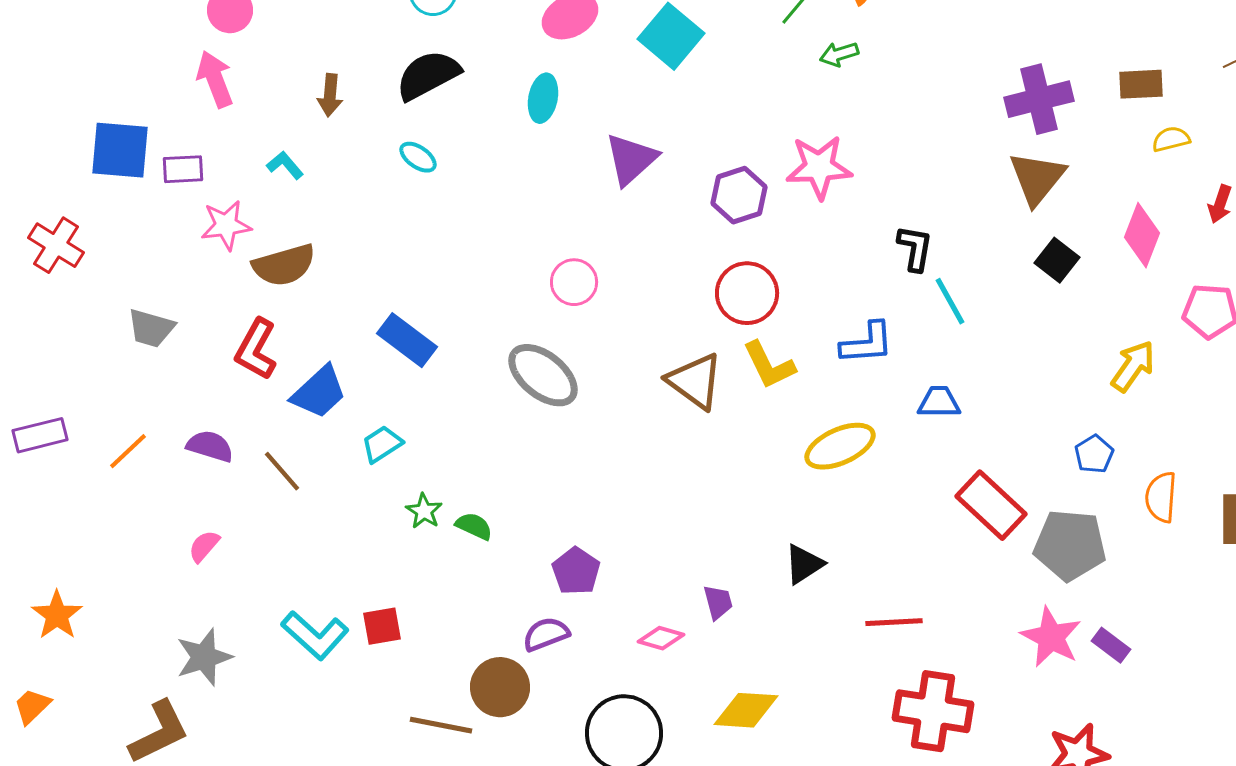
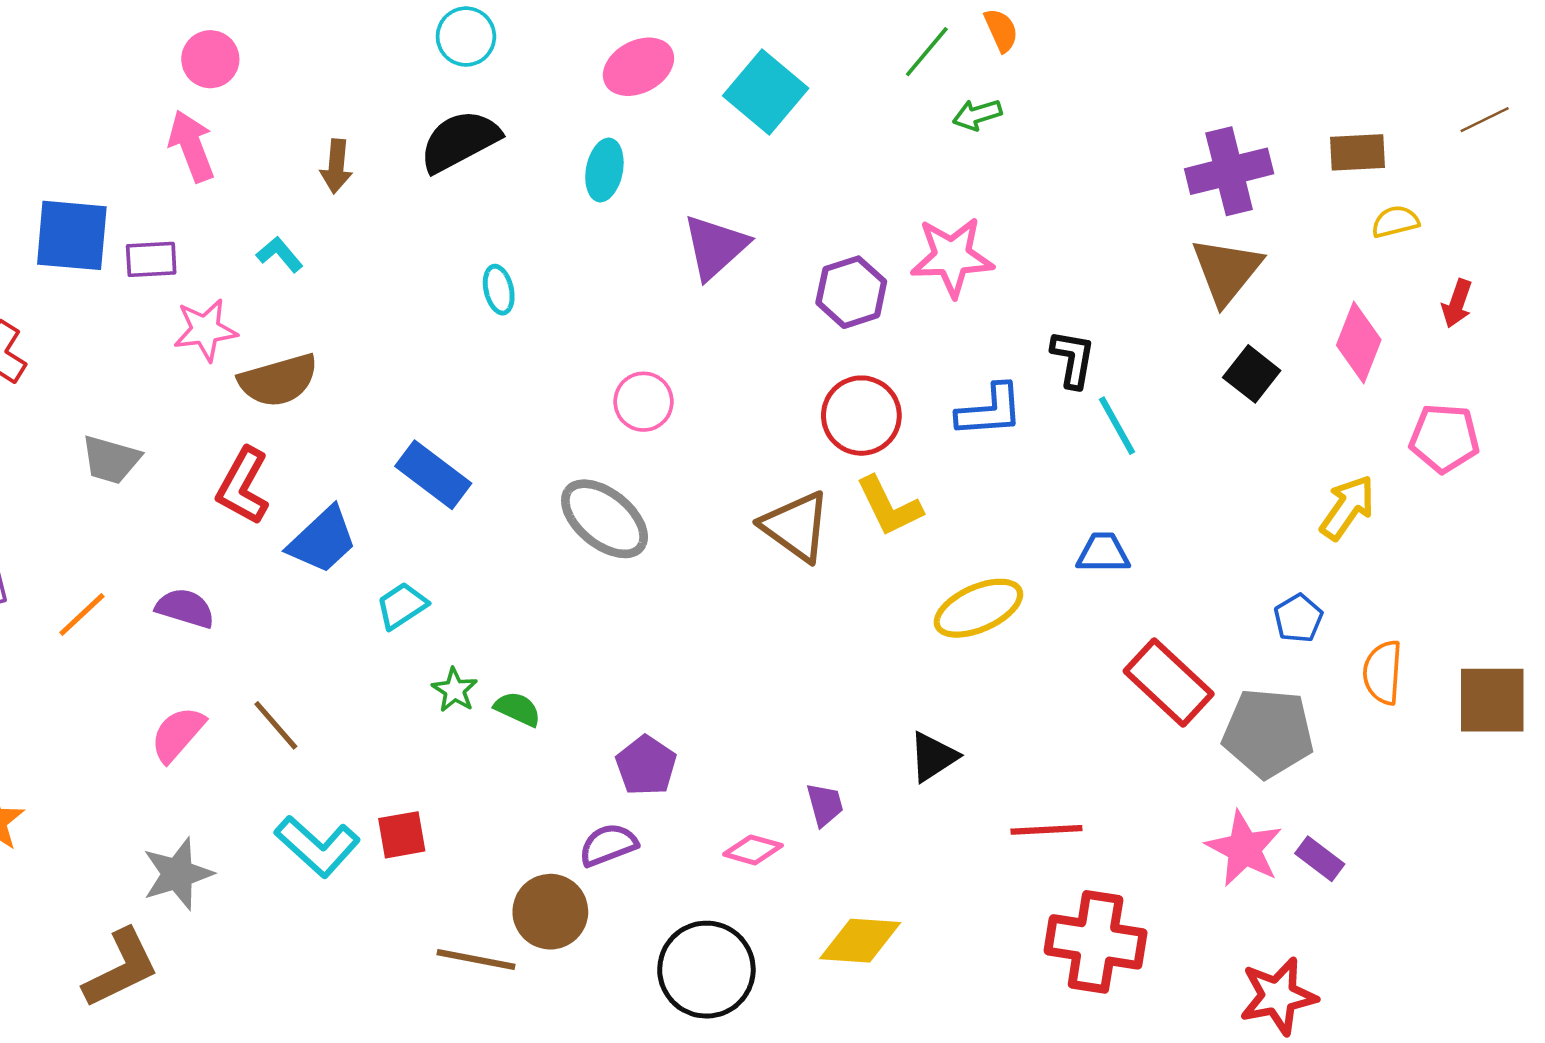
cyan ellipse: (418, 157) -> (499, 290), moved, turned 42
blue L-shape: (867, 343) -> (990, 411), moved
brown line: (282, 471) -> (276, 725), moved
pink semicircle: (204, 546) -> (178, 734), size x1.4

